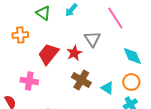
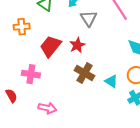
gray triangle: (92, 39) -> (89, 18), moved

